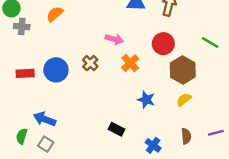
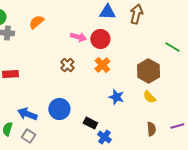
pink arrow: (114, 39) -> (78, 37), moved
red circle: (163, 44) -> (100, 39), moved
blue circle: (56, 70) -> (59, 109), moved
yellow semicircle: (184, 100) -> (149, 97), turned -96
blue cross: (153, 145) -> (104, 137), moved

